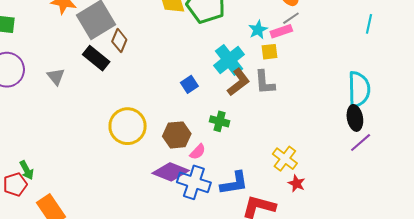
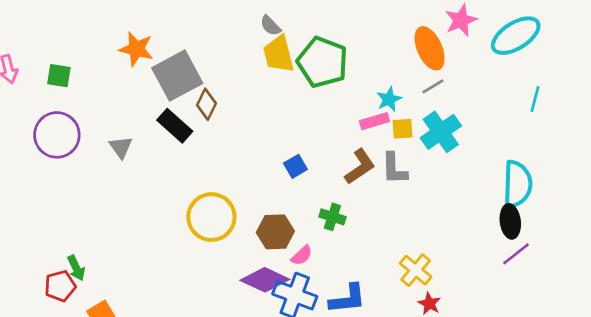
pink rectangle: (281, 31) -> (374, 121), moved
cyan cross: (229, 60) -> (441, 132), moved

